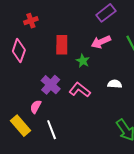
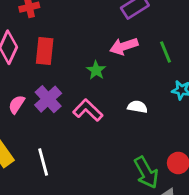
red rectangle: (62, 45) -> (45, 51), moved
pink semicircle: (36, 107) -> (17, 104), moved

